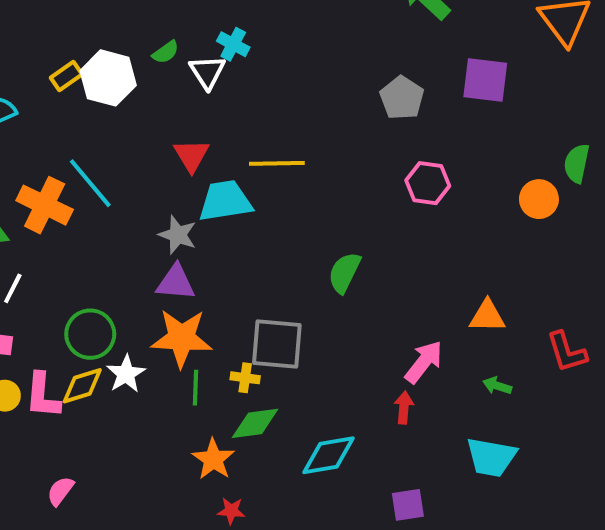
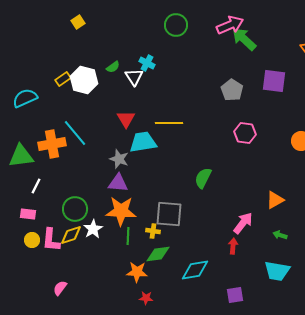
orange cross: (45, 205) -> (52, 144), turned -36
orange triangle: (487, 316) -> (275, 200), turned -30
orange star: (213, 459) -> (137, 272), turned -30

